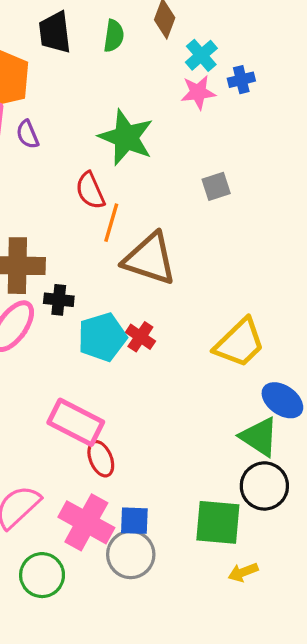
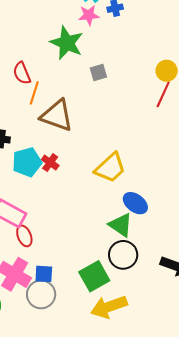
green star: (126, 137) -> (67, 43), moved
green square: (218, 522) -> (94, 276), turned -36
yellow arrow: (243, 572) -> (109, 307), size x2.0

